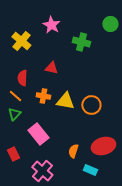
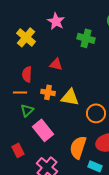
orange line: (15, 96) -> (20, 92), turned -40
orange circle: (91, 105) -> (96, 113), moved
green triangle: (14, 114) -> (27, 110), moved
orange semicircle: (73, 151) -> (78, 147), size x1.6

